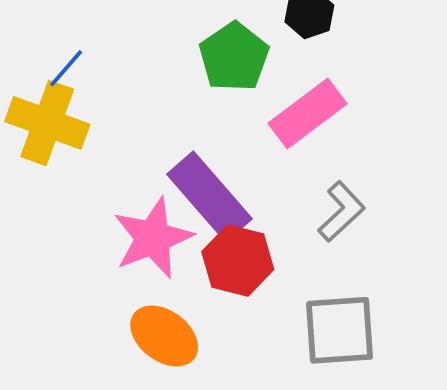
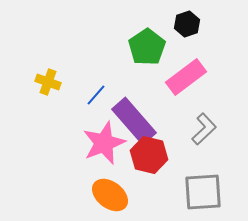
blue line: (66, 68) -> (96, 95), moved
yellow cross: (47, 123) -> (48, 82), size x0.6

